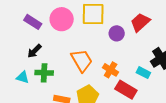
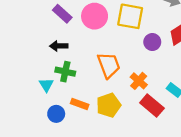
black arrow: (34, 51) -> (59, 46), turned 35
cyan triangle: (23, 77) -> (46, 85), moved, turned 32

